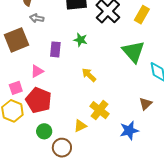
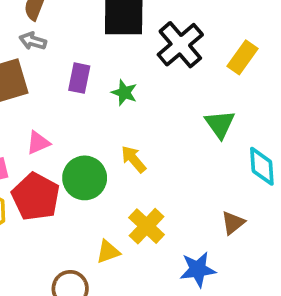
gray arrow: (37, 18) -> (33, 41), moved
purple rectangle: (55, 49) -> (79, 78), moved
green triangle: (133, 52) -> (220, 124), size x0.7
green circle: (44, 131) -> (85, 178), moved, size x1.5

